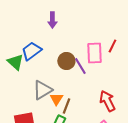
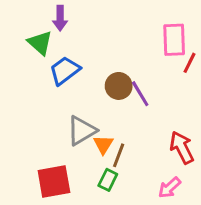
purple arrow: (52, 20) -> (60, 18), moved
pink rectangle: (94, 53) -> (174, 40), moved
green triangle: (15, 62) -> (40, 43), moved

